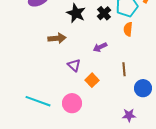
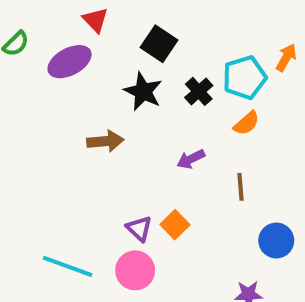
orange semicircle: (128, 29) -> (246, 123), turned -136
purple triangle: (74, 65) -> (139, 229), moved
brown line: (124, 69) -> (240, 187), moved

